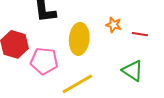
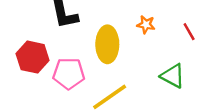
red line: (140, 34) -> (189, 32), moved, turned 56

